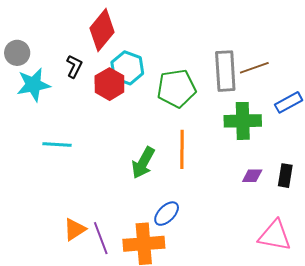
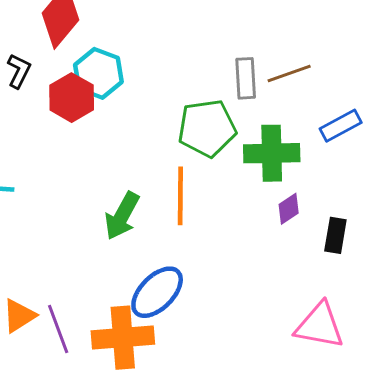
gray rectangle: (225, 71) -> (246, 78), size x0.7
green pentagon: (176, 88) -> (207, 128), moved
purple diamond: (252, 176) -> (289, 209), moved, turned -35
blue ellipse: (167, 214) -> (157, 292), size x1.4

